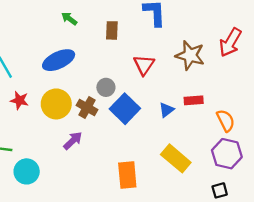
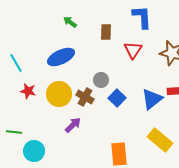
red triangle: (144, 65) -> (133, 50), moved
blue square: (125, 109) -> (117, 98), size x0.7
blue triangle: (166, 110) -> (152, 99), size x1.6

